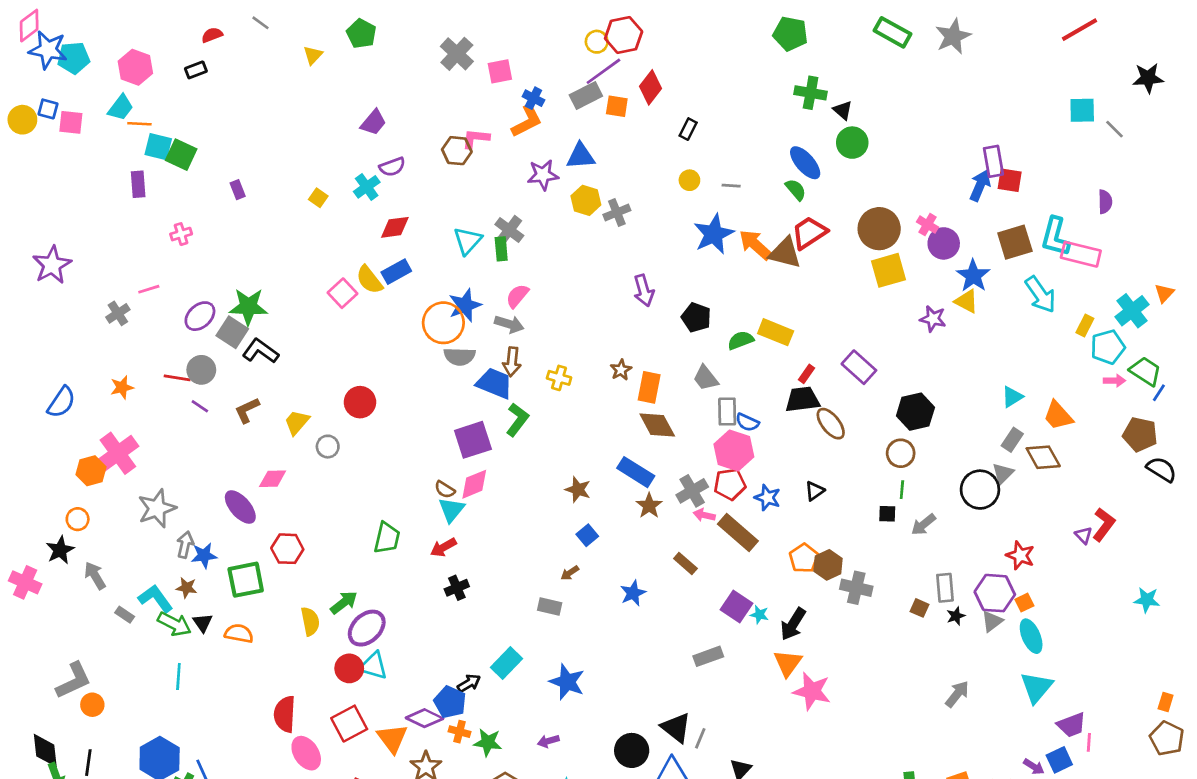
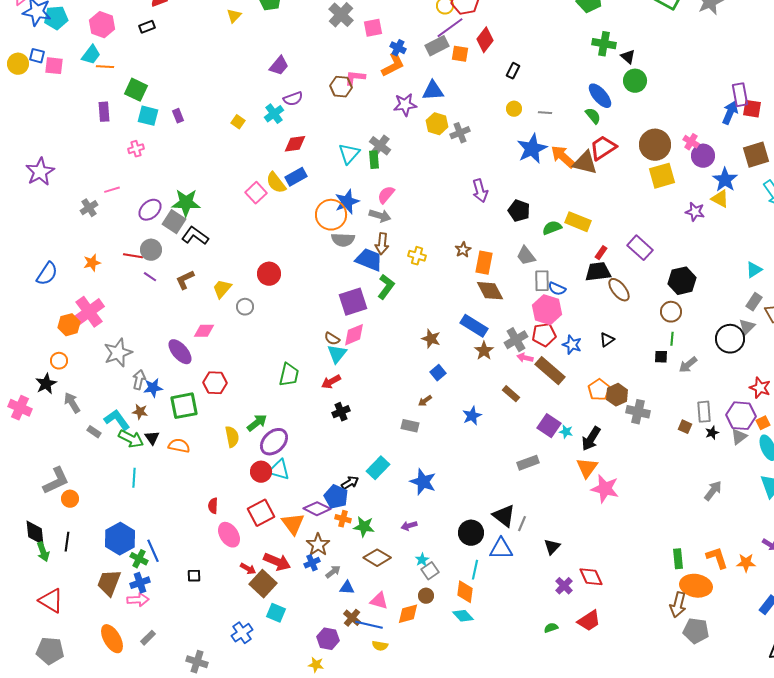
cyan square: (158, 147) -> (148, 116), moved
red semicircle: (285, 714) -> (213, 506), size x0.6

